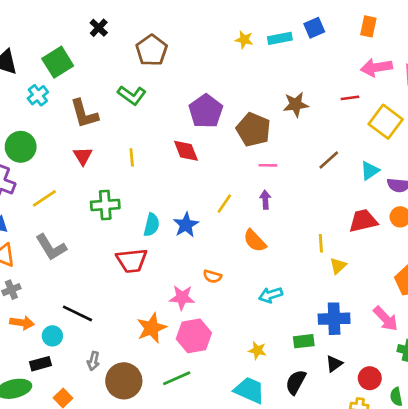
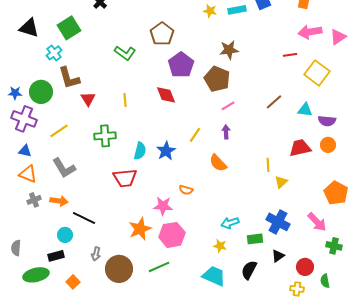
brown pentagon: (152, 50) -> (162, 34), moved
brown star: (296, 104) -> (229, 50), moved
brown L-shape: (84, 114) -> (69, 78), moved
pink line: (268, 165) -> (228, 106), turned -32
cyan triangle: (370, 171) -> (305, 110), turned 42
cyan arrow: (271, 295) -> (230, 223), moved
blue cross: (334, 319) -> (278, 222), turned 30
orange arrow: (22, 323) -> (59, 201), moved

